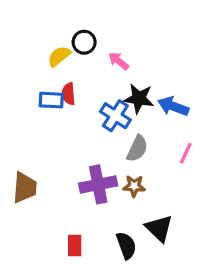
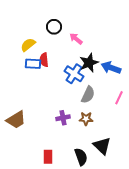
yellow semicircle: (59, 56) -> (28, 45), moved
black star: (139, 98) -> (89, 63), turned -30
purple cross: (98, 184) -> (63, 118), size x0.6
brown trapezoid: (25, 188) -> (16, 120), turned 55

